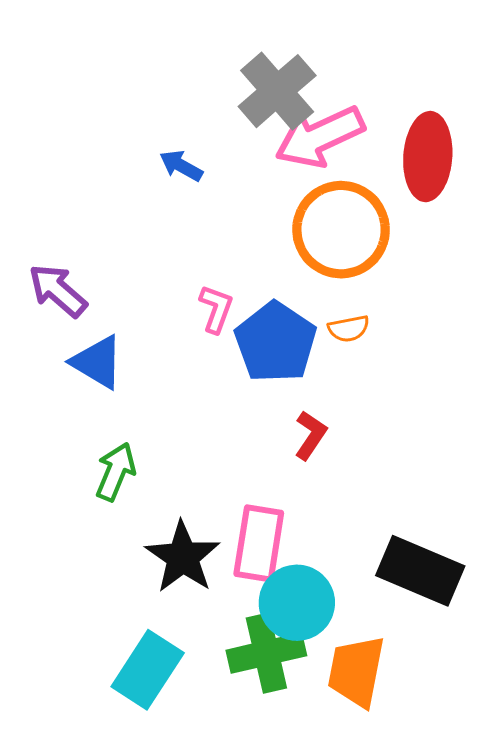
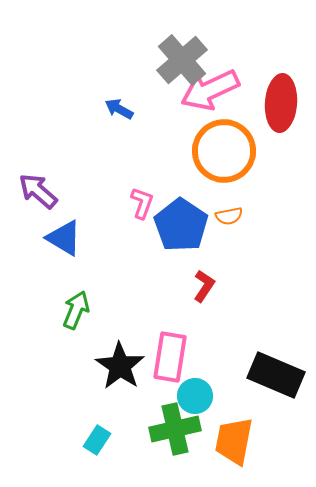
cyan circle: (297, 603) -> (195, 396), size x0.7
cyan rectangle: (148, 670) -> (97, 440), size x0.6

